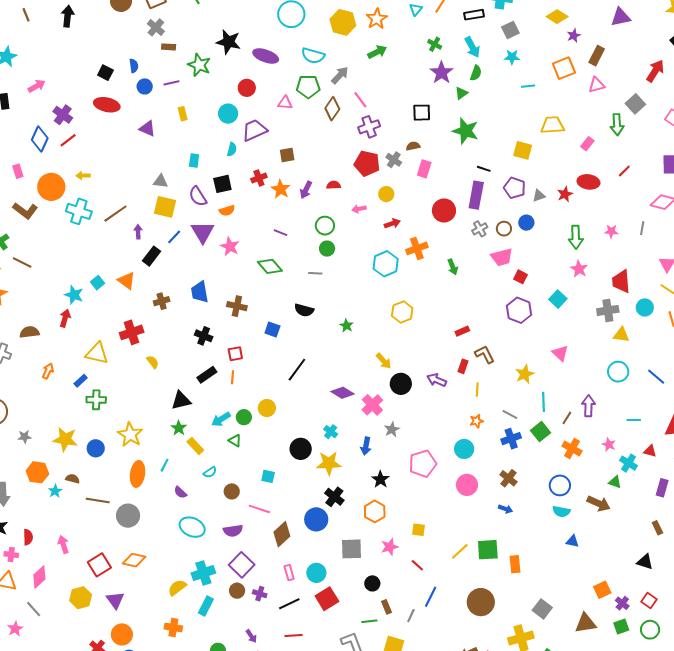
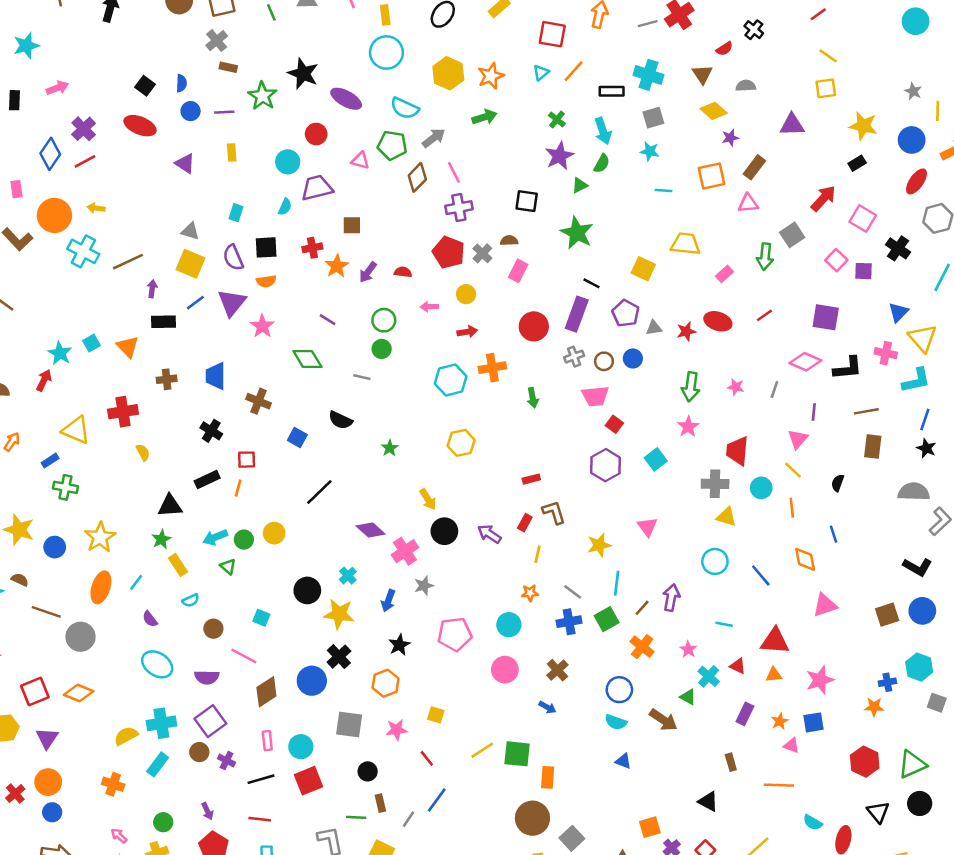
black rectangle: (151, 256) -> (164, 322), turned 42
brown circle: (481, 602) -> (532, 818), moved

